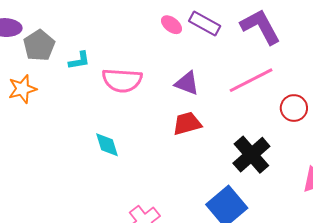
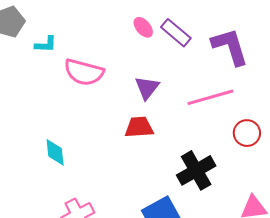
purple triangle: (187, 83) -> (147, 88), turned 36
cyan diamond: (107, 145) -> (55, 152), moved

